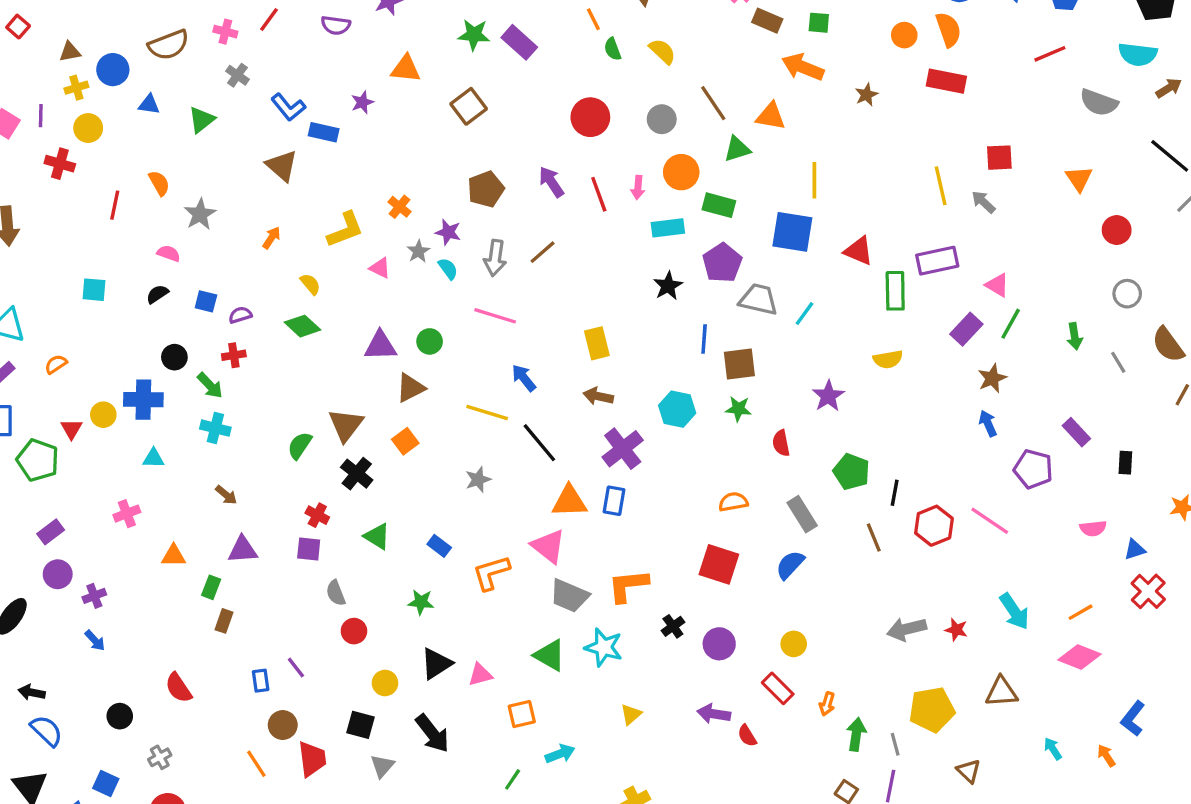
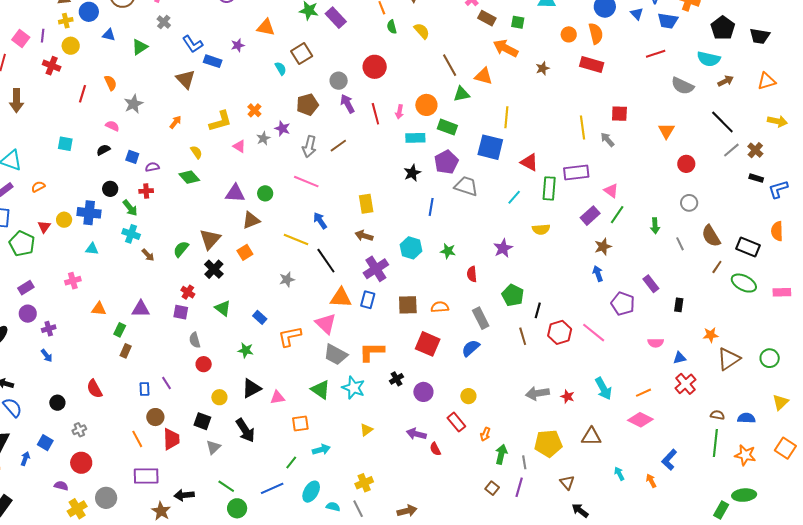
gray circle: (662, 119) -> (339, 81), moved
cyan semicircle: (448, 269) -> (281, 68), moved
cyan line: (805, 314) -> (514, 197), moved
brown square: (739, 364) -> (408, 305), moved
brown arrow: (226, 495) -> (148, 255), moved

